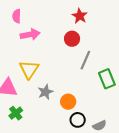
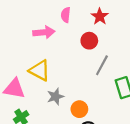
pink semicircle: (17, 16) -> (66, 15), moved
yellow triangle: (29, 69) -> (40, 70), turned -40

